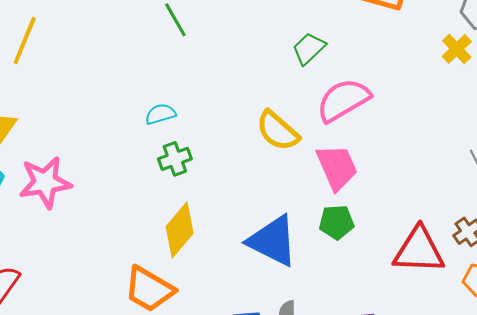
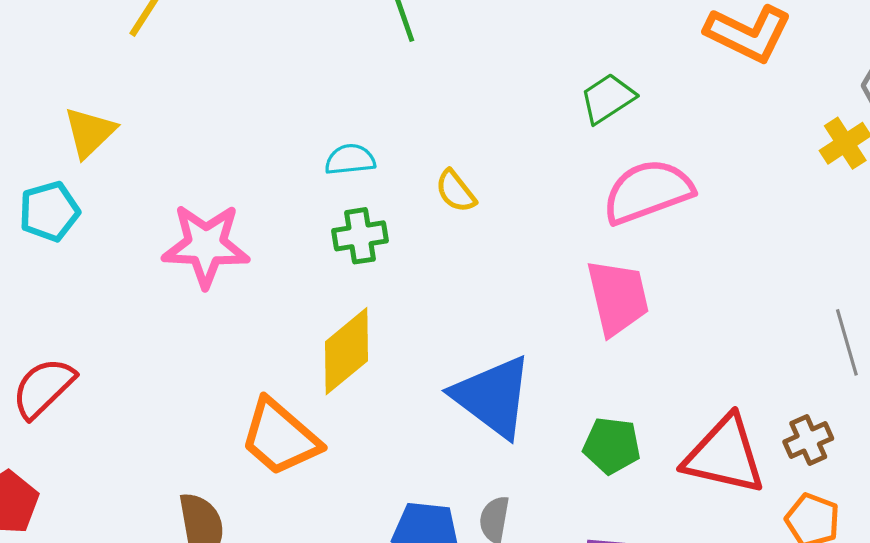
yellow semicircle: (278, 131) -> (456, 191), moved, size x0.6
pink star: (45, 182) -> (206, 245), moved
green pentagon: (337, 222) -> (612, 446), moved

